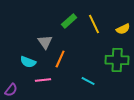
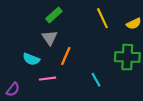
green rectangle: (69, 21) -> (54, 15), moved
cyan line: (88, 81) -> (96, 80), turned 32

